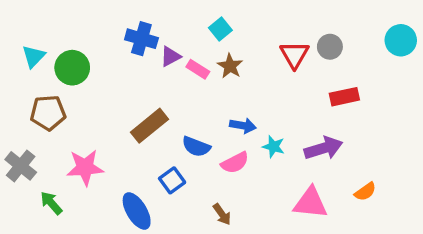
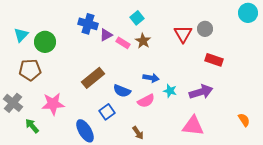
cyan circle: (401, 40) -> (248, 13), moved
red rectangle: (344, 97) -> (214, 60), turned 30
orange semicircle: (365, 192) -> (244, 120), moved, turned -88

